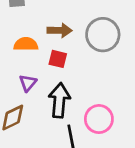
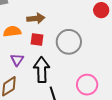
gray circle: (103, 35) -> (69, 42), moved
pink circle: (99, 119) -> (87, 85), moved

